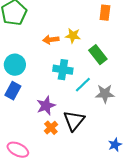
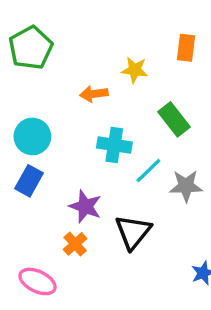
yellow star: (73, 36) -> (135, 70), moved
purple star: (46, 106) -> (85, 206), turned -30
orange cross: (51, 128) -> (75, 244), moved

